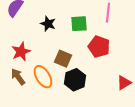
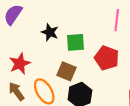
green square: (79, 24) -> (75, 42), moved

